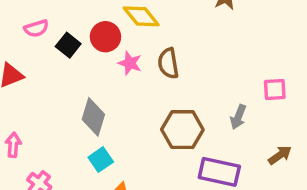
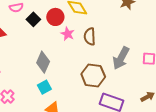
gray arrow: (238, 117) -> (121, 58), moved, size x1.6

